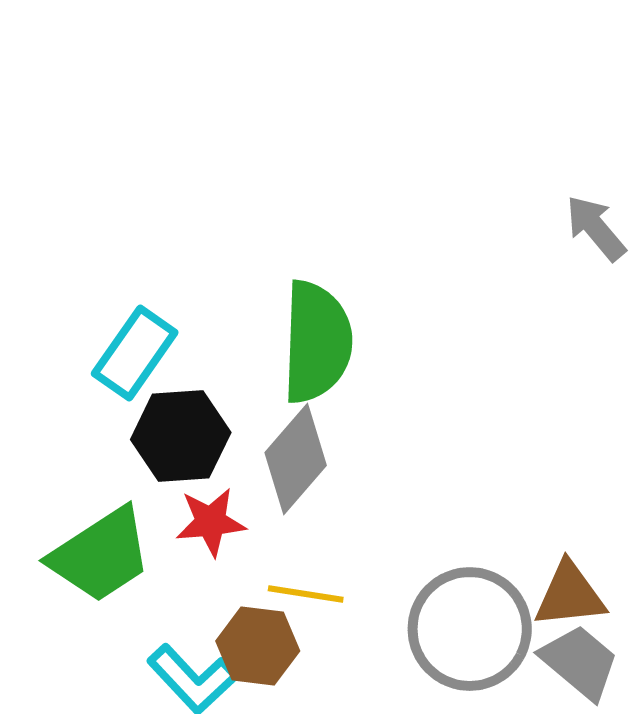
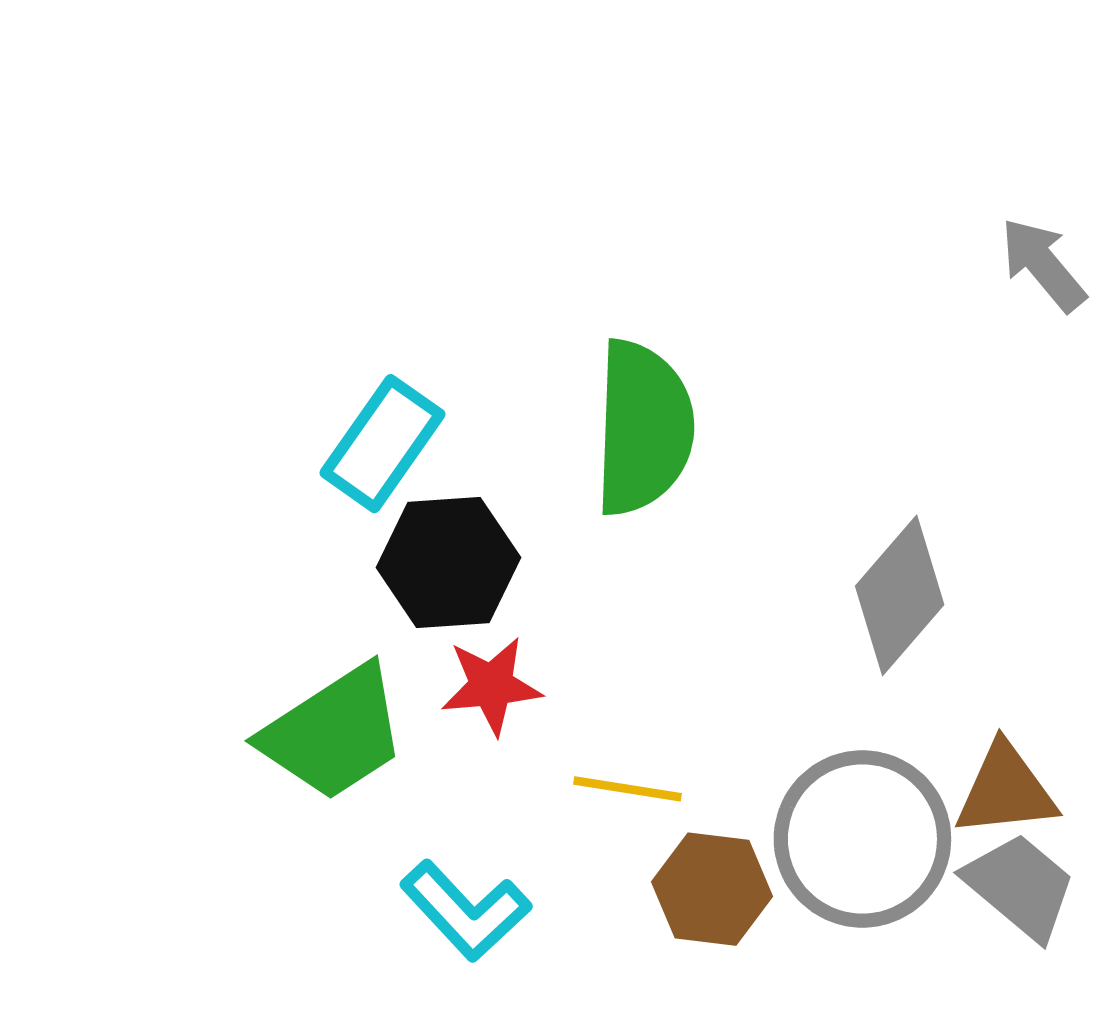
gray diamond: (296, 459) -> (900, 595), moved
brown hexagon: (258, 646) -> (712, 889), moved

